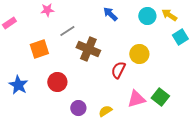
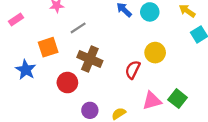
cyan circle: (147, 16) -> (150, 12), moved
brown cross: (88, 49) -> (90, 59), moved
blue star: (18, 85) -> (26, 70), moved

